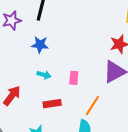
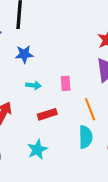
orange line: (92, 105) -> (90, 109), turned -45

